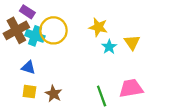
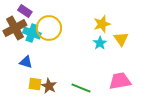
yellow star: (98, 27) -> (102, 24), moved, turned -30
yellow square: (29, 92) -> (35, 84), moved
green line: (102, 96) -> (81, 88), moved, turned -48

